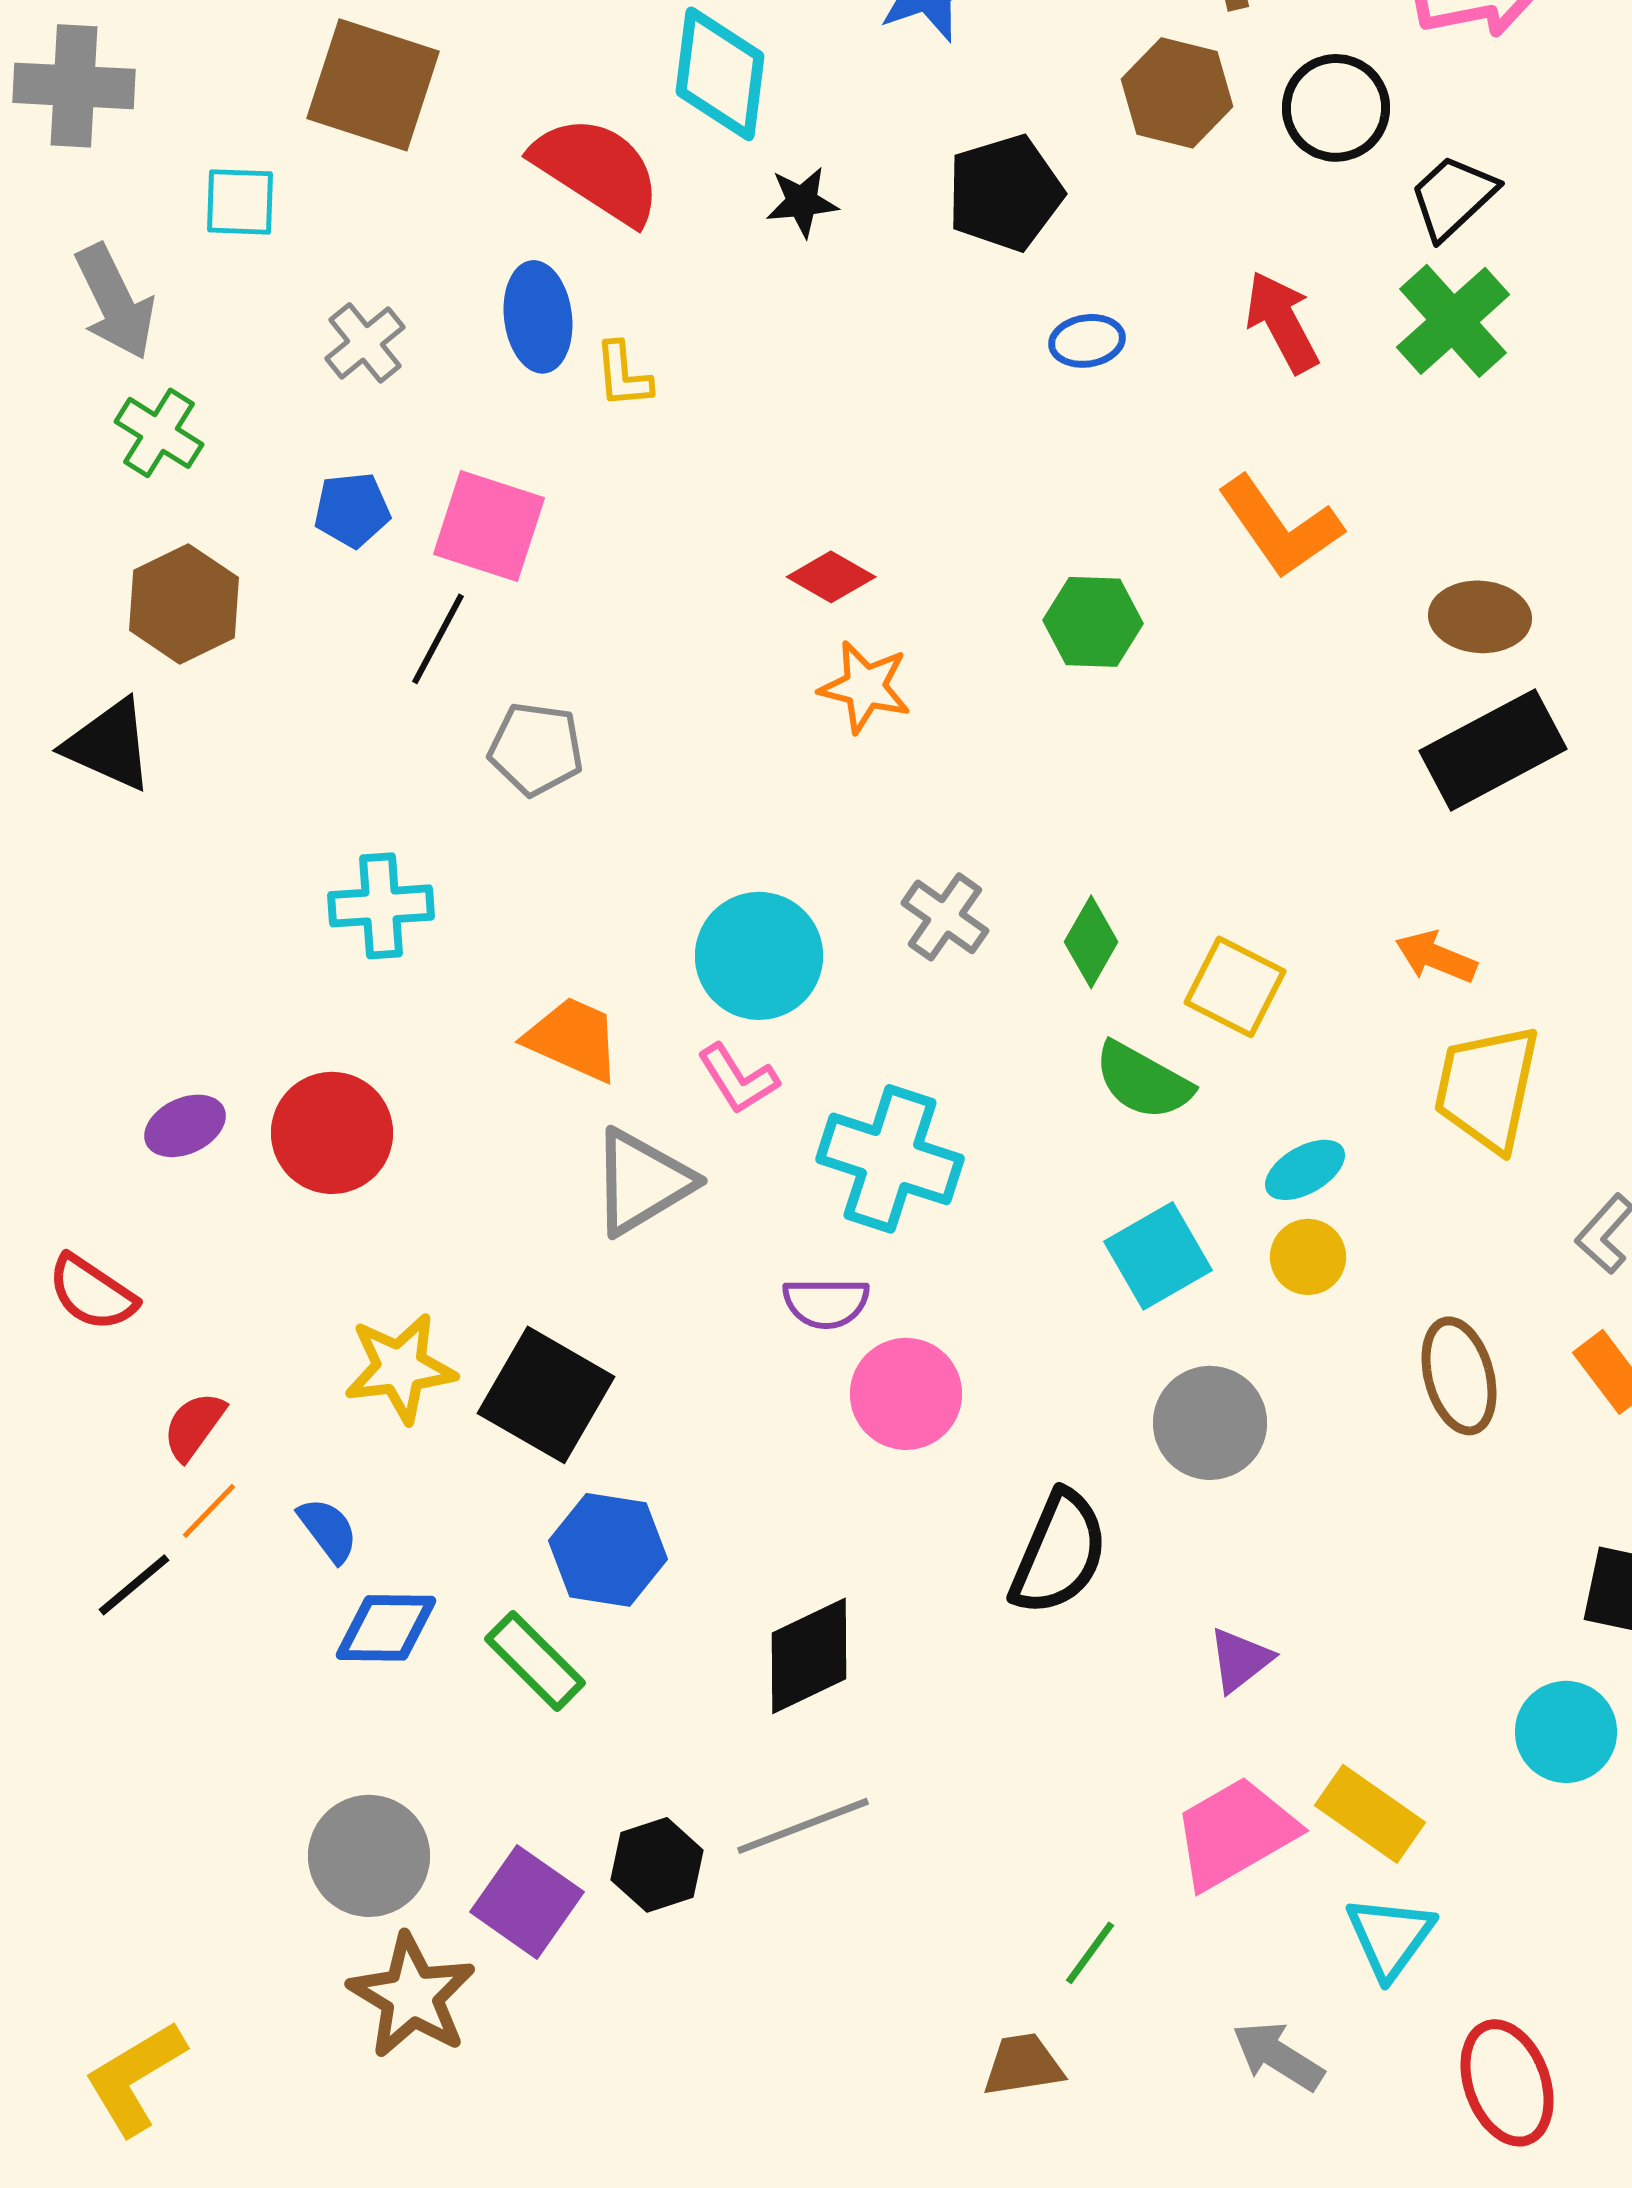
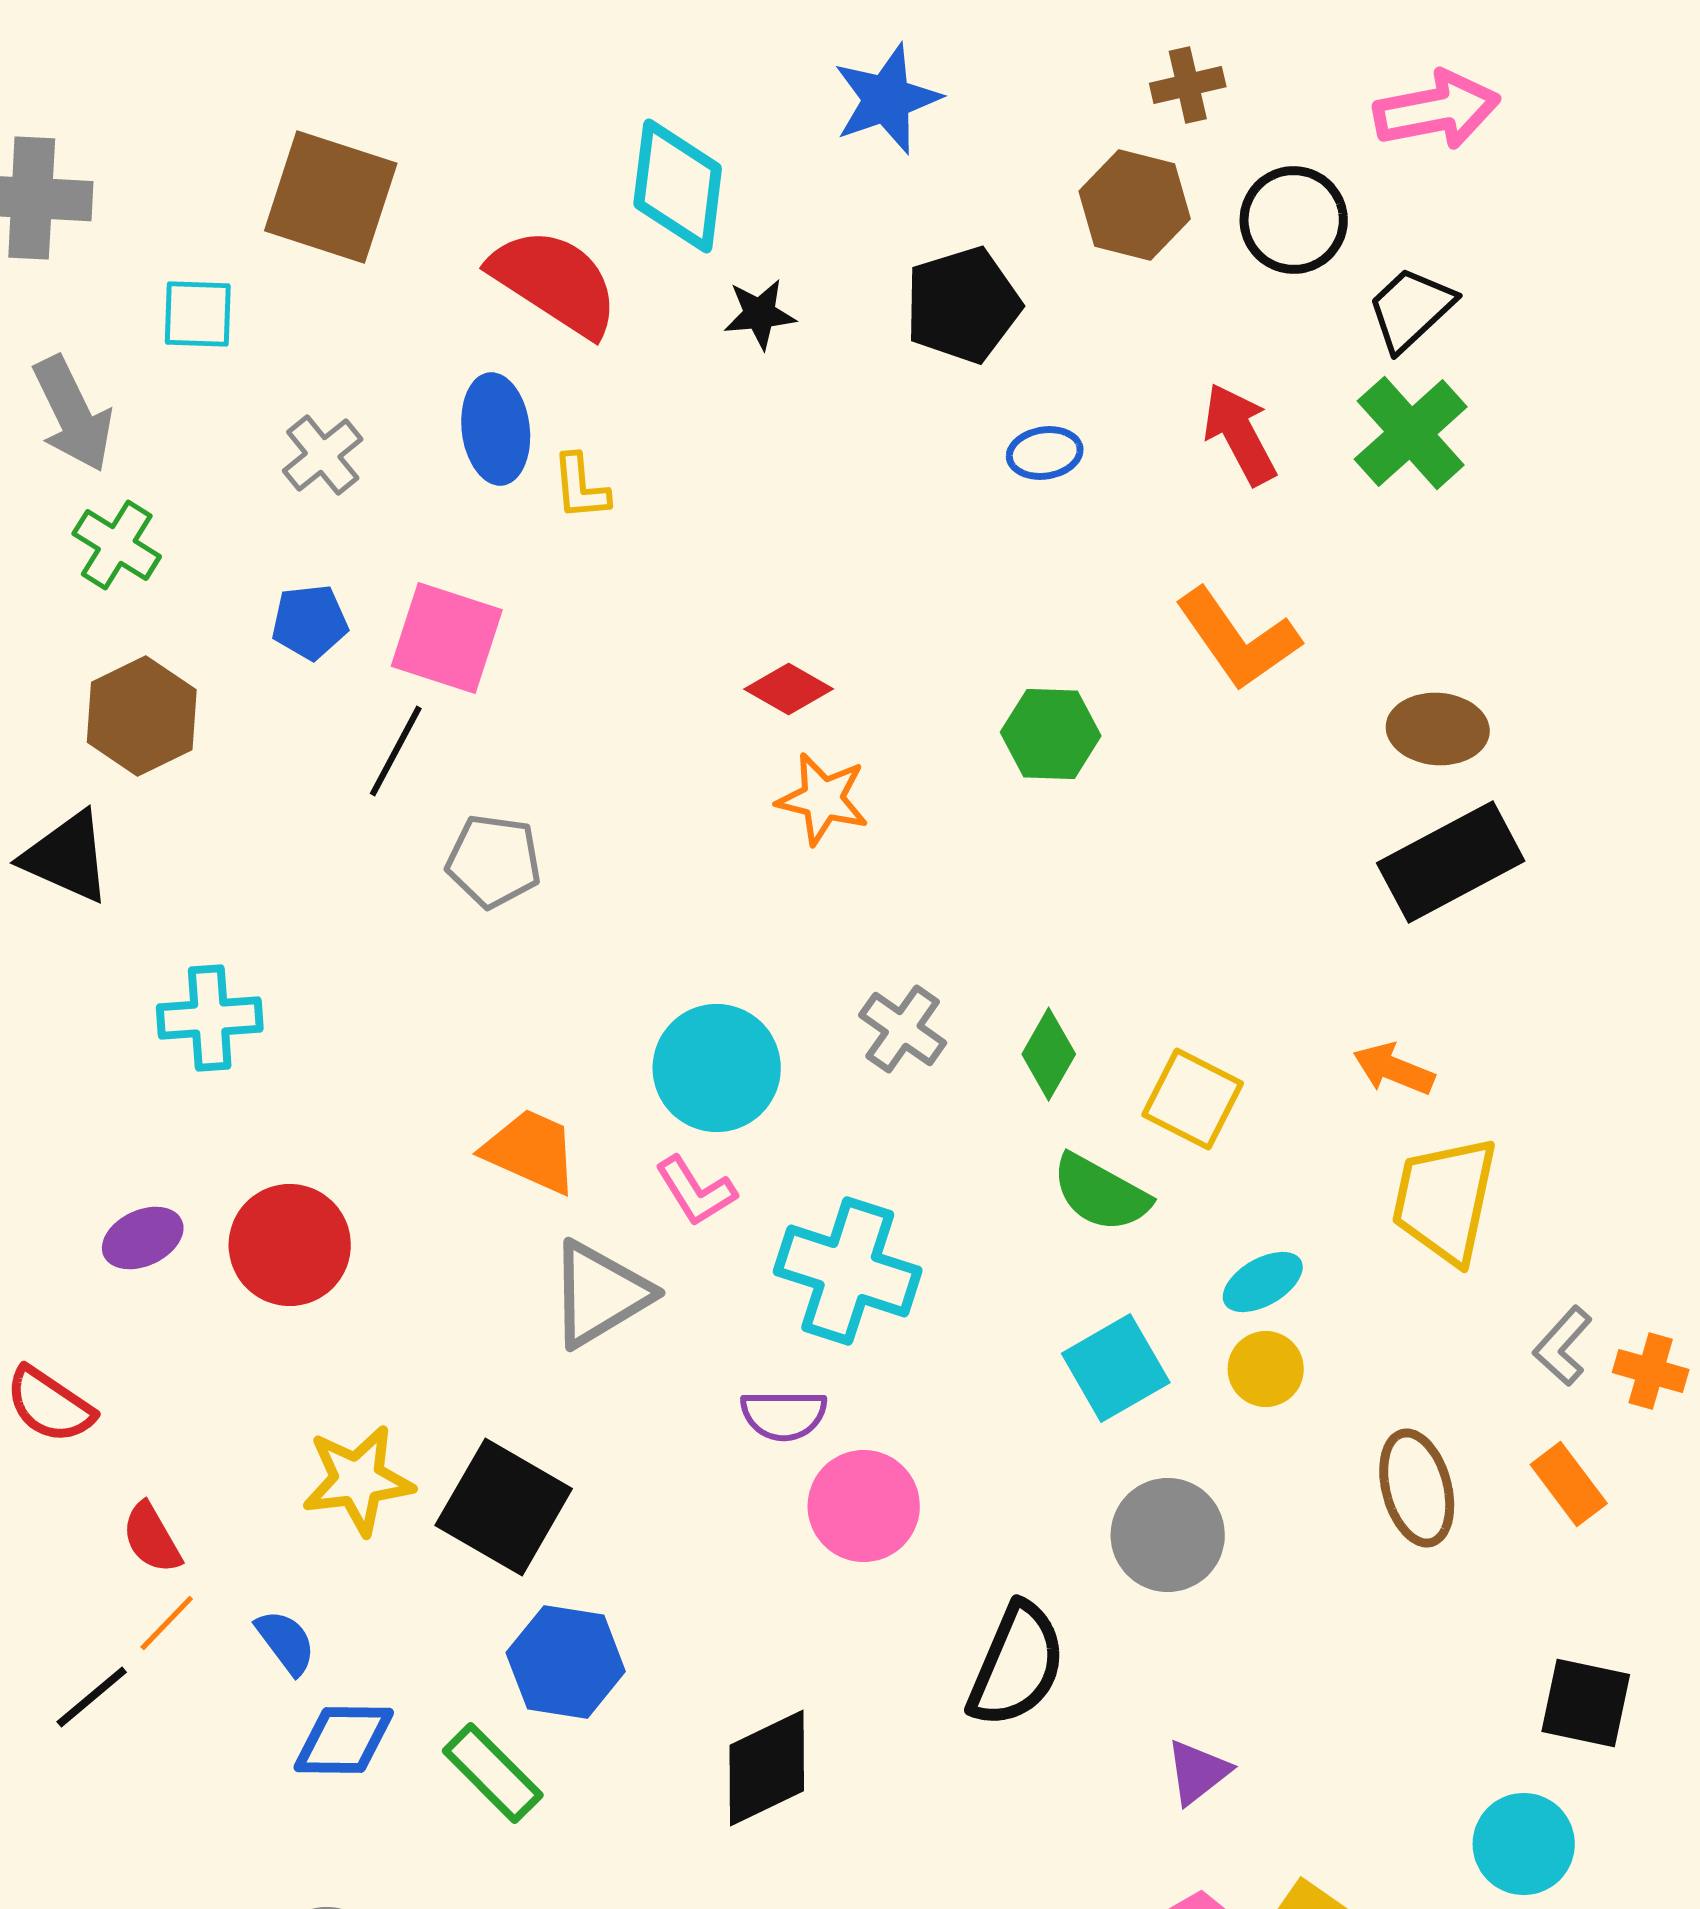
cyan cross: (381, 906) -> (210, 1018), moved
red semicircle: (194, 1426) -> (152, 1538), turned -66

